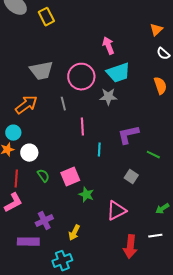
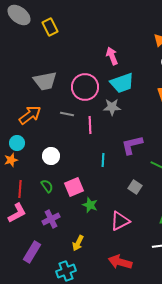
gray line: (63, 104) -> (67, 114), turned -64
pink line: (82, 127) -> (90, 125), moved
white circle: (29, 153) -> (51, 156), moved
purple cross: (44, 221) -> (51, 219), moved
purple rectangle: (28, 242) -> (32, 252), turned -60
red arrow: (130, 247) -> (120, 262), moved, turned 100

